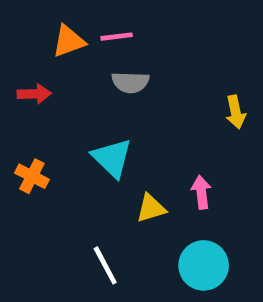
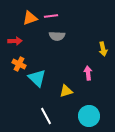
cyan triangle: (112, 158) -> (37, 78), moved
orange cross: (32, 176) -> (19, 64), moved
pink arrow: (201, 192) -> (88, 73), moved

